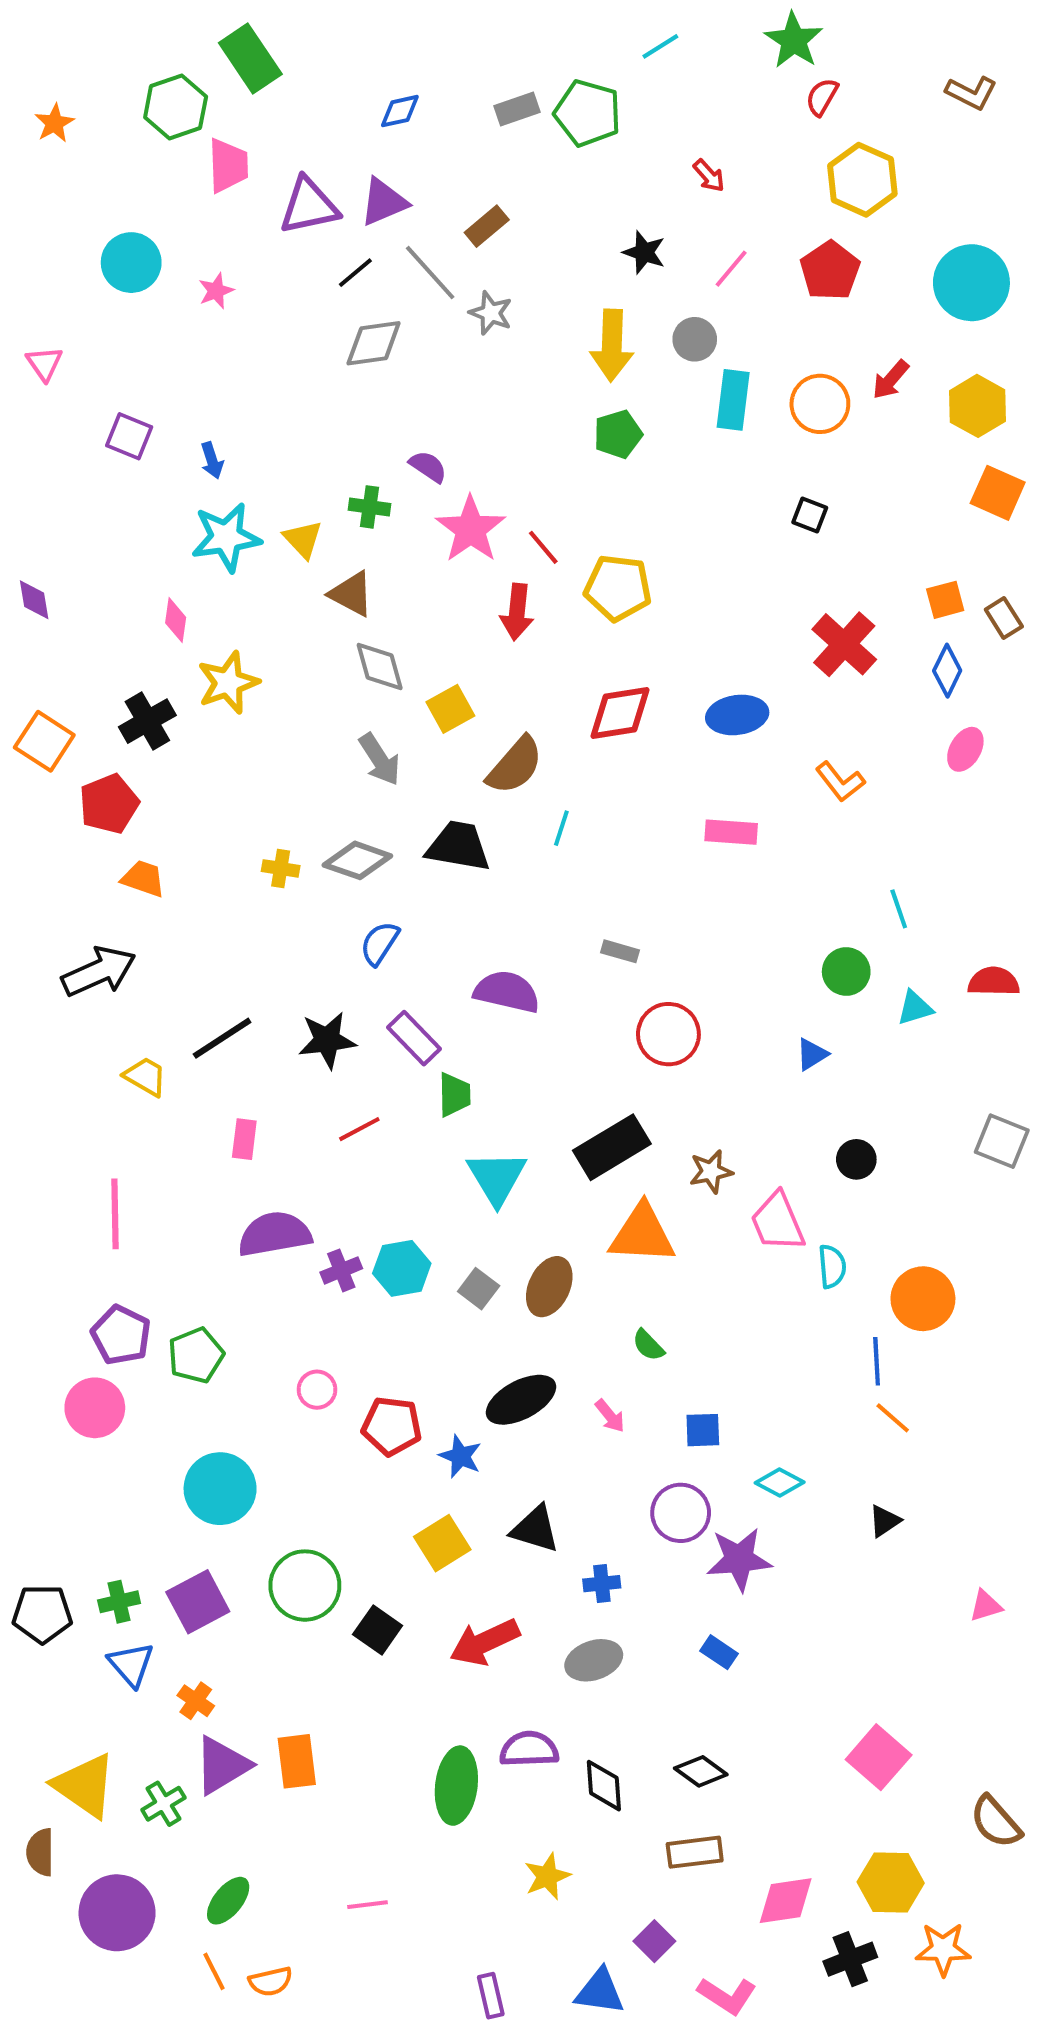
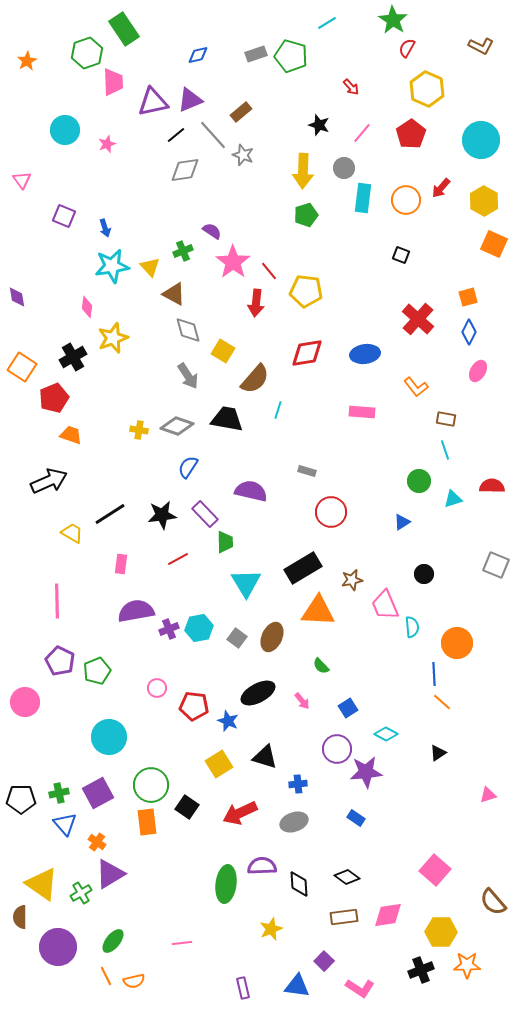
green cross: (370, 507) -> (183, 251), turned -30
brown rectangle: (1004, 618) -> (446, 419), moved, turned -48
yellow square: (450, 709) -> (223, 351), turned -30
pink circle: (95, 1408) -> (25, 702), moved
blue square: (703, 1430) -> (348, 708), turned -30
orange rectangle: (297, 1761) -> (147, 822), moved
pink diamond: (786, 1901) -> (388, 915), moved

